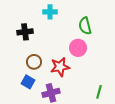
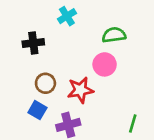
cyan cross: (50, 12) -> (67, 16), turned -32
green semicircle: (85, 26) -> (114, 35), turned 96

